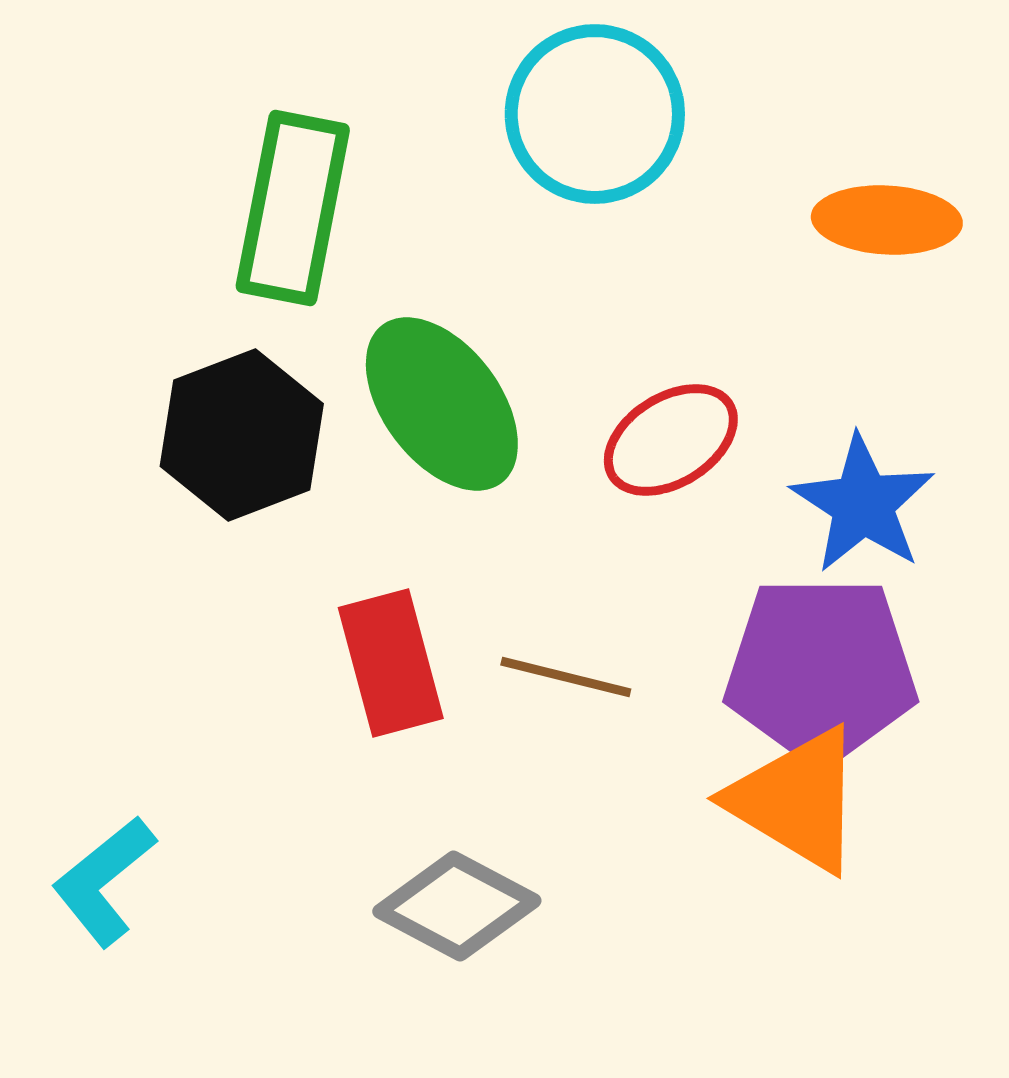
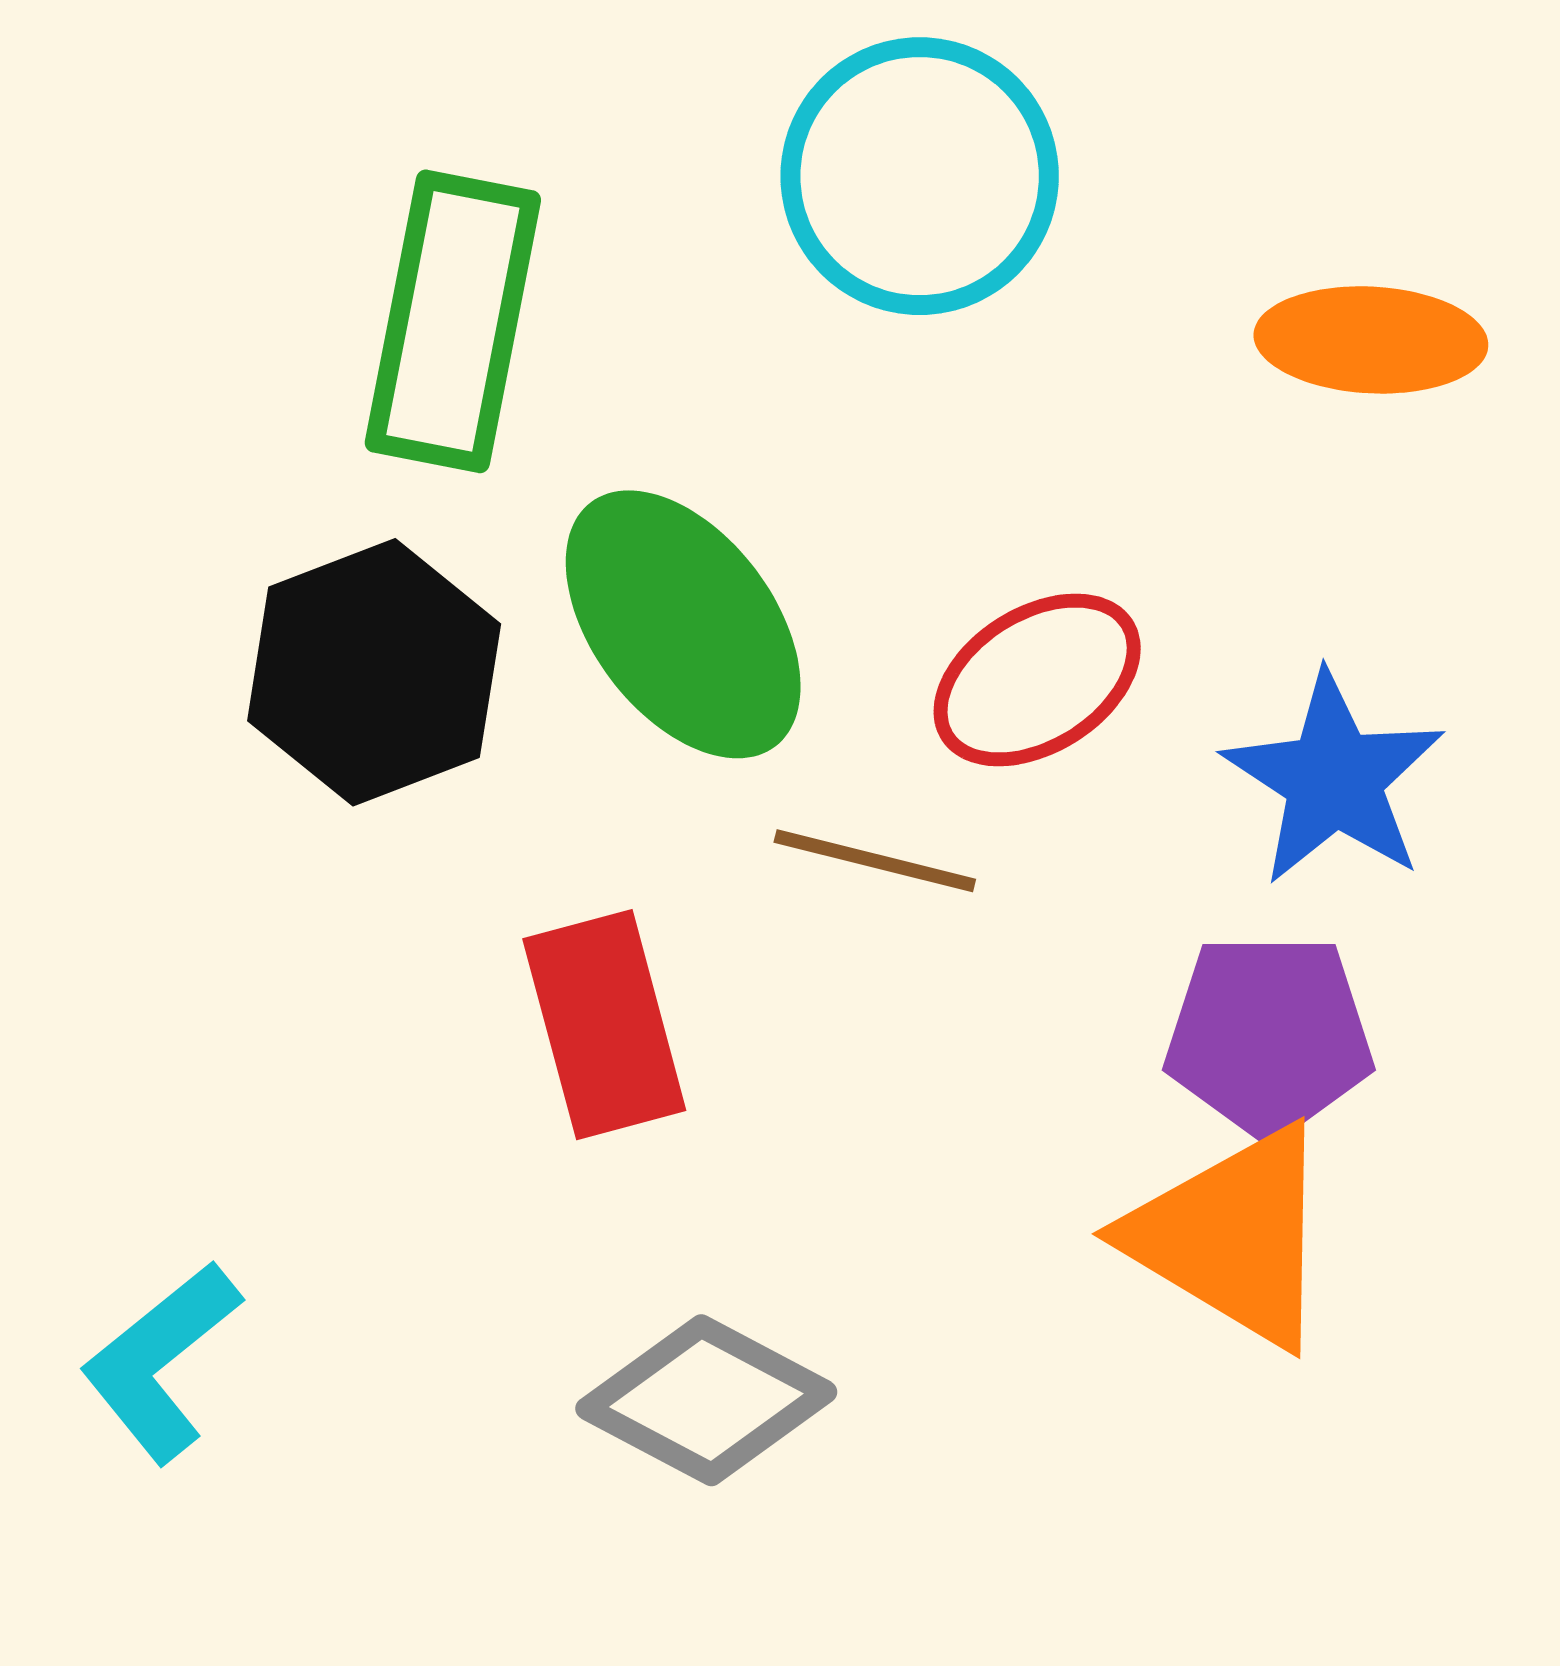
purple pentagon: (821, 670) -> (1269, 1035), size x0.7
brown line: (566, 677) -> (875, 861), moved

